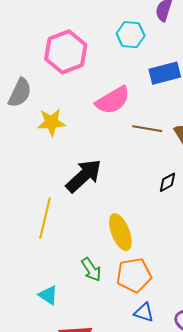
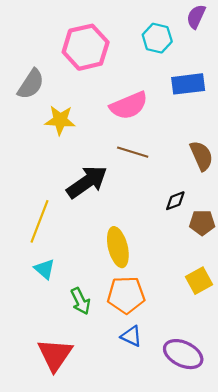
brown line: (147, 129) -> (133, 152), moved
green arrow: (91, 270) -> (80, 301), moved
cyan triangle: (48, 295) -> (45, 269), moved

